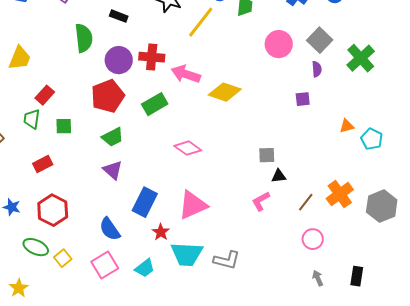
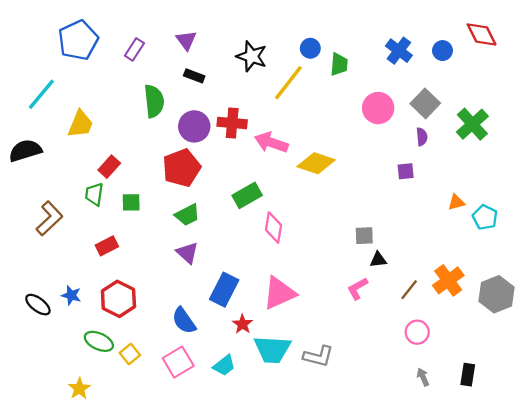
green rectangle: (155, 104) -> (247, 195), moved
pink diamond: (188, 148) -> (274, 228), turned 64

